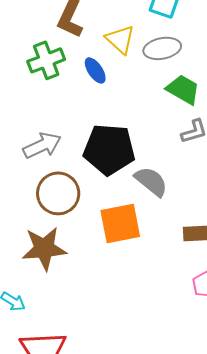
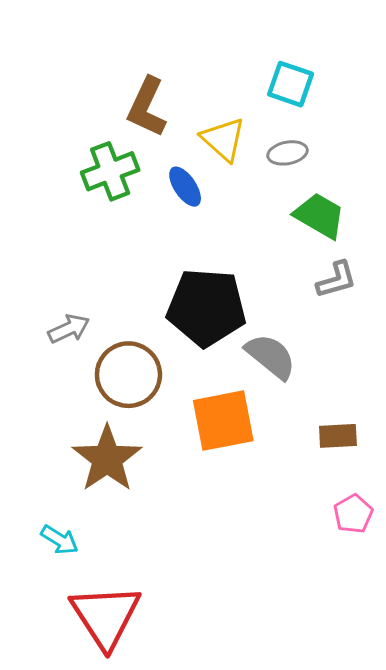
gray ellipse: (162, 48) -> (287, 153), size x0.7
gray arrow: (42, 145) -> (69, 329), moved, size x0.7
brown star: (44, 248) -> (107, 459), turned -30

